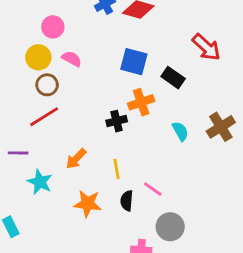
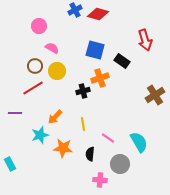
red arrow: (206, 47) -> (145, 40), turned 30
yellow circle: (38, 57) -> (57, 71), moved
cyan semicircle: (180, 131) -> (139, 142), moved, size x1.5
cyan star: (40, 182) -> (40, 135), moved, turned 30
black semicircle: (127, 201) -> (90, 154), moved

